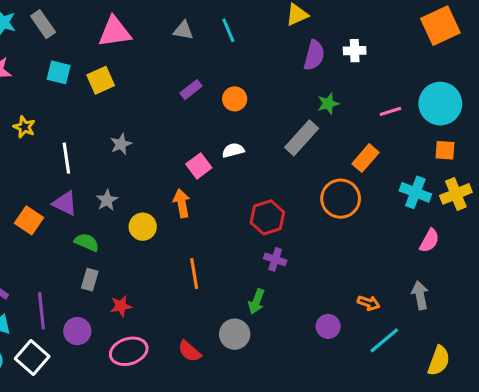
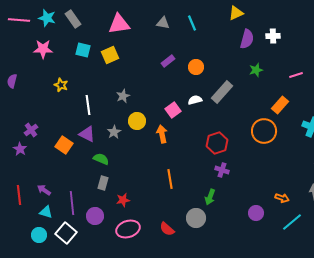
gray rectangle: (302, 138) -> (222, 92), moved
yellow circle: (143, 227) -> (137, 121), moved

